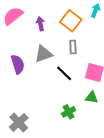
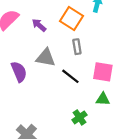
purple arrow: (40, 24) -> (39, 25), turned -32
gray triangle: (43, 54) -> (46, 58), turned 36

